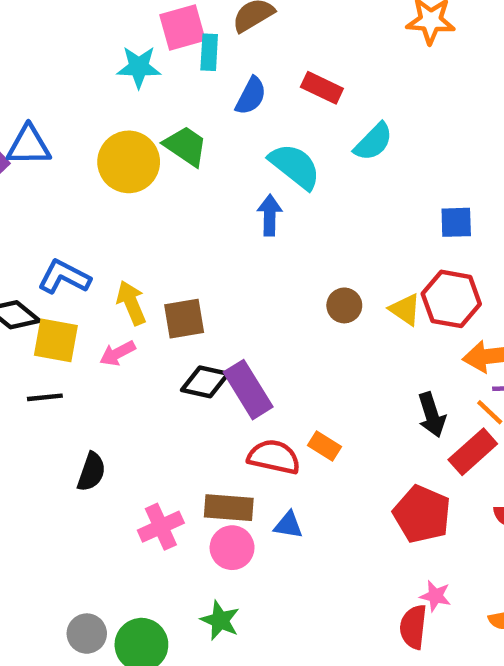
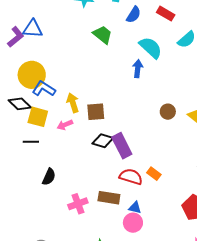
yellow circle: (129, 162) -> (32, 75), moved
pink circle: (232, 548) -> (133, 223), moved

